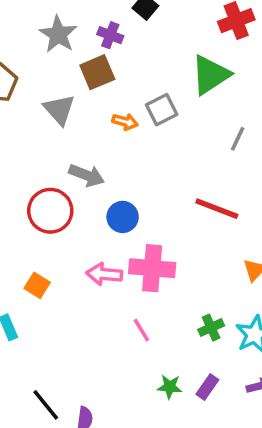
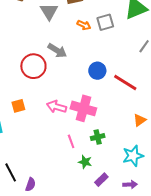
blue circle: (123, 217) -> (97, 71), moved
orange square: (37, 285) -> (18, 106), turned 32
green cross: (211, 328) -> (98, 137), moved
green star: (170, 387) -> (85, 162), moved

